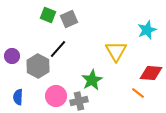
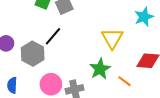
green star: (92, 80) -> (100, 69), moved
orange line: (138, 93) -> (124, 81), moved

